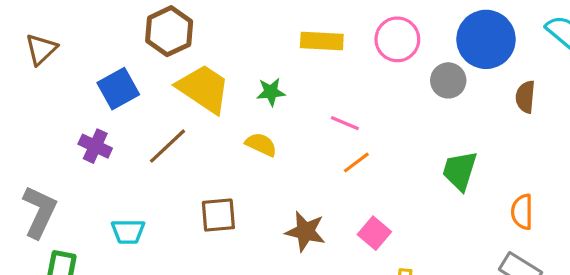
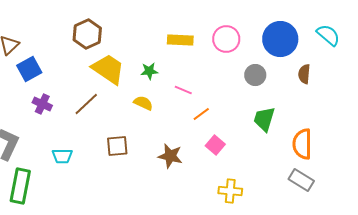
gray circle: (448, 80) -> (255, 75), moved
blue square: (118, 89) -> (29, 69), moved
pink line: (345, 123) -> (183, 90), moved
orange semicircle: (522, 212) -> (302, 144), size x1.4
pink square: (374, 233) -> (215, 145), moved

